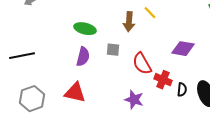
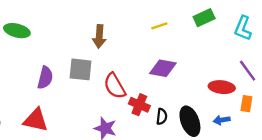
yellow line: (150, 13) -> (159, 26), moved, turned -64
green ellipse: (85, 29) -> (17, 31), moved
gray square: (113, 50) -> (80, 69), size x1.5

